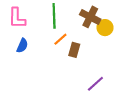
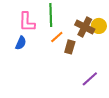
brown cross: (90, 17) -> (85, 27), moved
pink L-shape: (17, 18) -> (27, 22), moved

